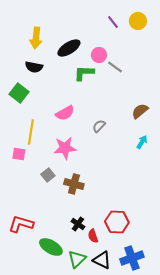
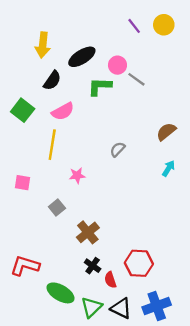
black semicircle: (34, 67) -> (52, 81), moved, turned -66
pink semicircle: (65, 113) -> (63, 111), moved
yellow line: (31, 132) -> (52, 145), moved
pink star: (65, 148) -> (77, 175), size x0.6
brown cross: (74, 184) -> (88, 232), moved, turned 36

